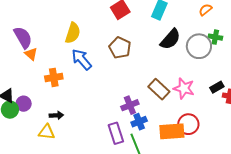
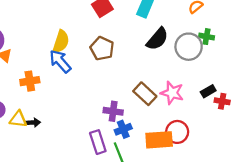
yellow semicircle: (73, 33) -> (61, 42), moved
purple cross: (130, 105) -> (113, 111), turned 30
yellow triangle: (47, 132) -> (18, 119), moved

